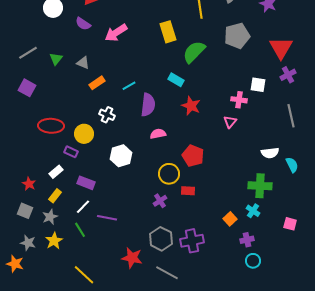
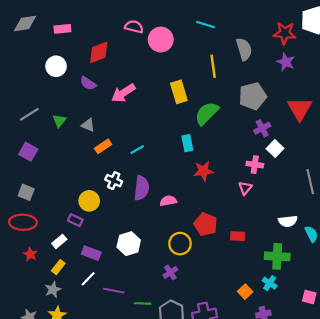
purple cross: (288, 75) -> (262, 128), moved
cyan rectangle: (176, 80) -> (187, 143), turned 49
white square: (258, 85) -> (275, 149), turned 35
purple semicircle: (148, 105) -> (142, 188), moved
red star: (191, 106) -> (203, 171), turned -30
red ellipse: (51, 126) -> (23, 222), moved
white hexagon: (121, 156) -> (129, 244), moved
red rectangle: (188, 191) -> (238, 236), moved
gray square: (25, 211) -> (26, 192), moved
green line: (80, 230) -> (143, 303), moved, turned -56

